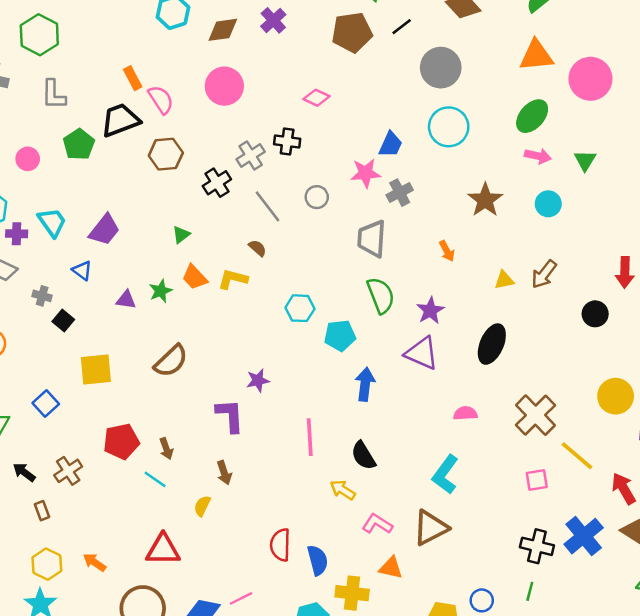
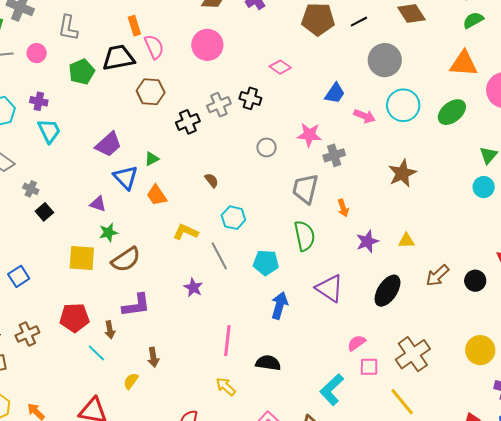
cyan circle: (449, 127) -> (403, 105), moved
blue trapezoid: (391, 144) -> (335, 93), moved
pink arrow: (538, 156) -> (365, 116), moved
pink circle: (28, 159) -> (37, 53), moved
cyan circle: (548, 204) -> (484, 187), moved
gray line: (267, 206) -> (219, 256), moved
purple trapezoid: (104, 230) -> (108, 144), moved
purple cross: (17, 234) -> (39, 101), moved
orange arrow: (447, 251) -> (343, 208), moved
blue triangle: (82, 270) -> (126, 177), moved, size x1.5
brown arrow: (544, 274) -> (437, 276), moved
yellow L-shape: (233, 279) -> (186, 232), moved
green star: (161, 291) -> (108, 232), moved
cyan hexagon: (300, 308) -> (233, 218), moved
purple star: (430, 311) -> (367, 241), moved
yellow square: (96, 370) -> (82, 258), moved
purple star: (258, 380) -> (193, 287), turned 30
pink semicircle: (465, 413) -> (356, 343), turned -42
purple L-shape: (230, 416) -> (136, 305), moved, turned 76
black semicircle: (363, 456) -> (268, 363), turned 120
yellow line: (577, 456) -> (402, 402), moved
pink square: (537, 480) -> (369, 367), moved
yellow arrow: (343, 490) -> (226, 387), moved

